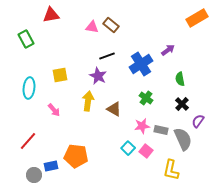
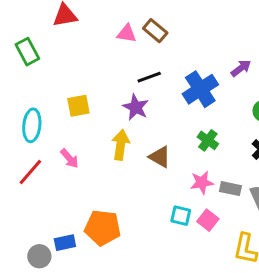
red line: (28, 141) -> (30, 172), moved
cyan square: (128, 148) -> (181, 216), turned -32

